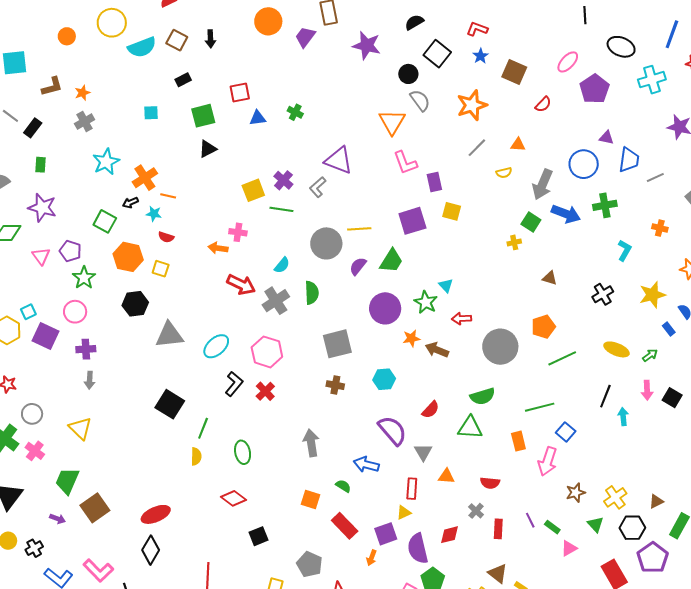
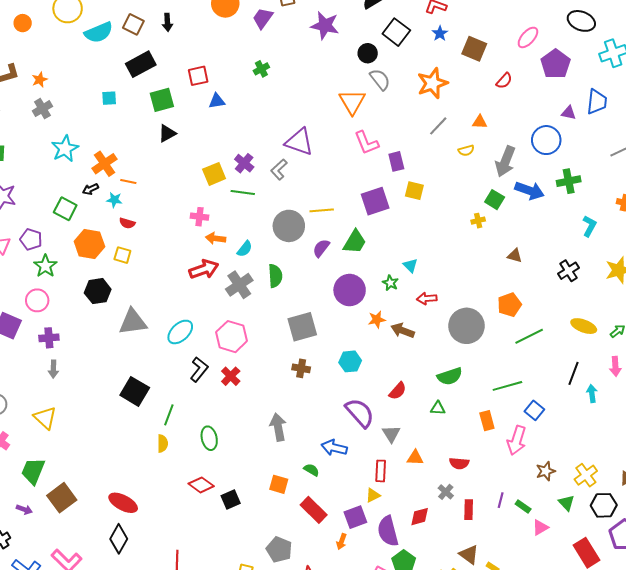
black rectangle: (183, 80) -> (141, 64), size x1.8
green cross: (295, 112) -> (261, 69), moved, turned 35
blue trapezoid: (629, 160) -> (597, 102), moved
orange arrow: (218, 248) -> (216, 238), moved
red arrow: (241, 285) -> (204, 269), turned -44
green star: (426, 302) -> (390, 283), size x0.7
green triangle: (470, 428) -> (438, 408), size x0.6
red ellipse: (156, 514) -> (123, 503), turned 52
purple line: (530, 520) -> (501, 500), turned 42
black square: (258, 536) -> (231, 499), moved

